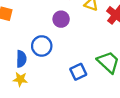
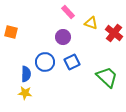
blue square: (78, 72) -> (72, 62), moved

